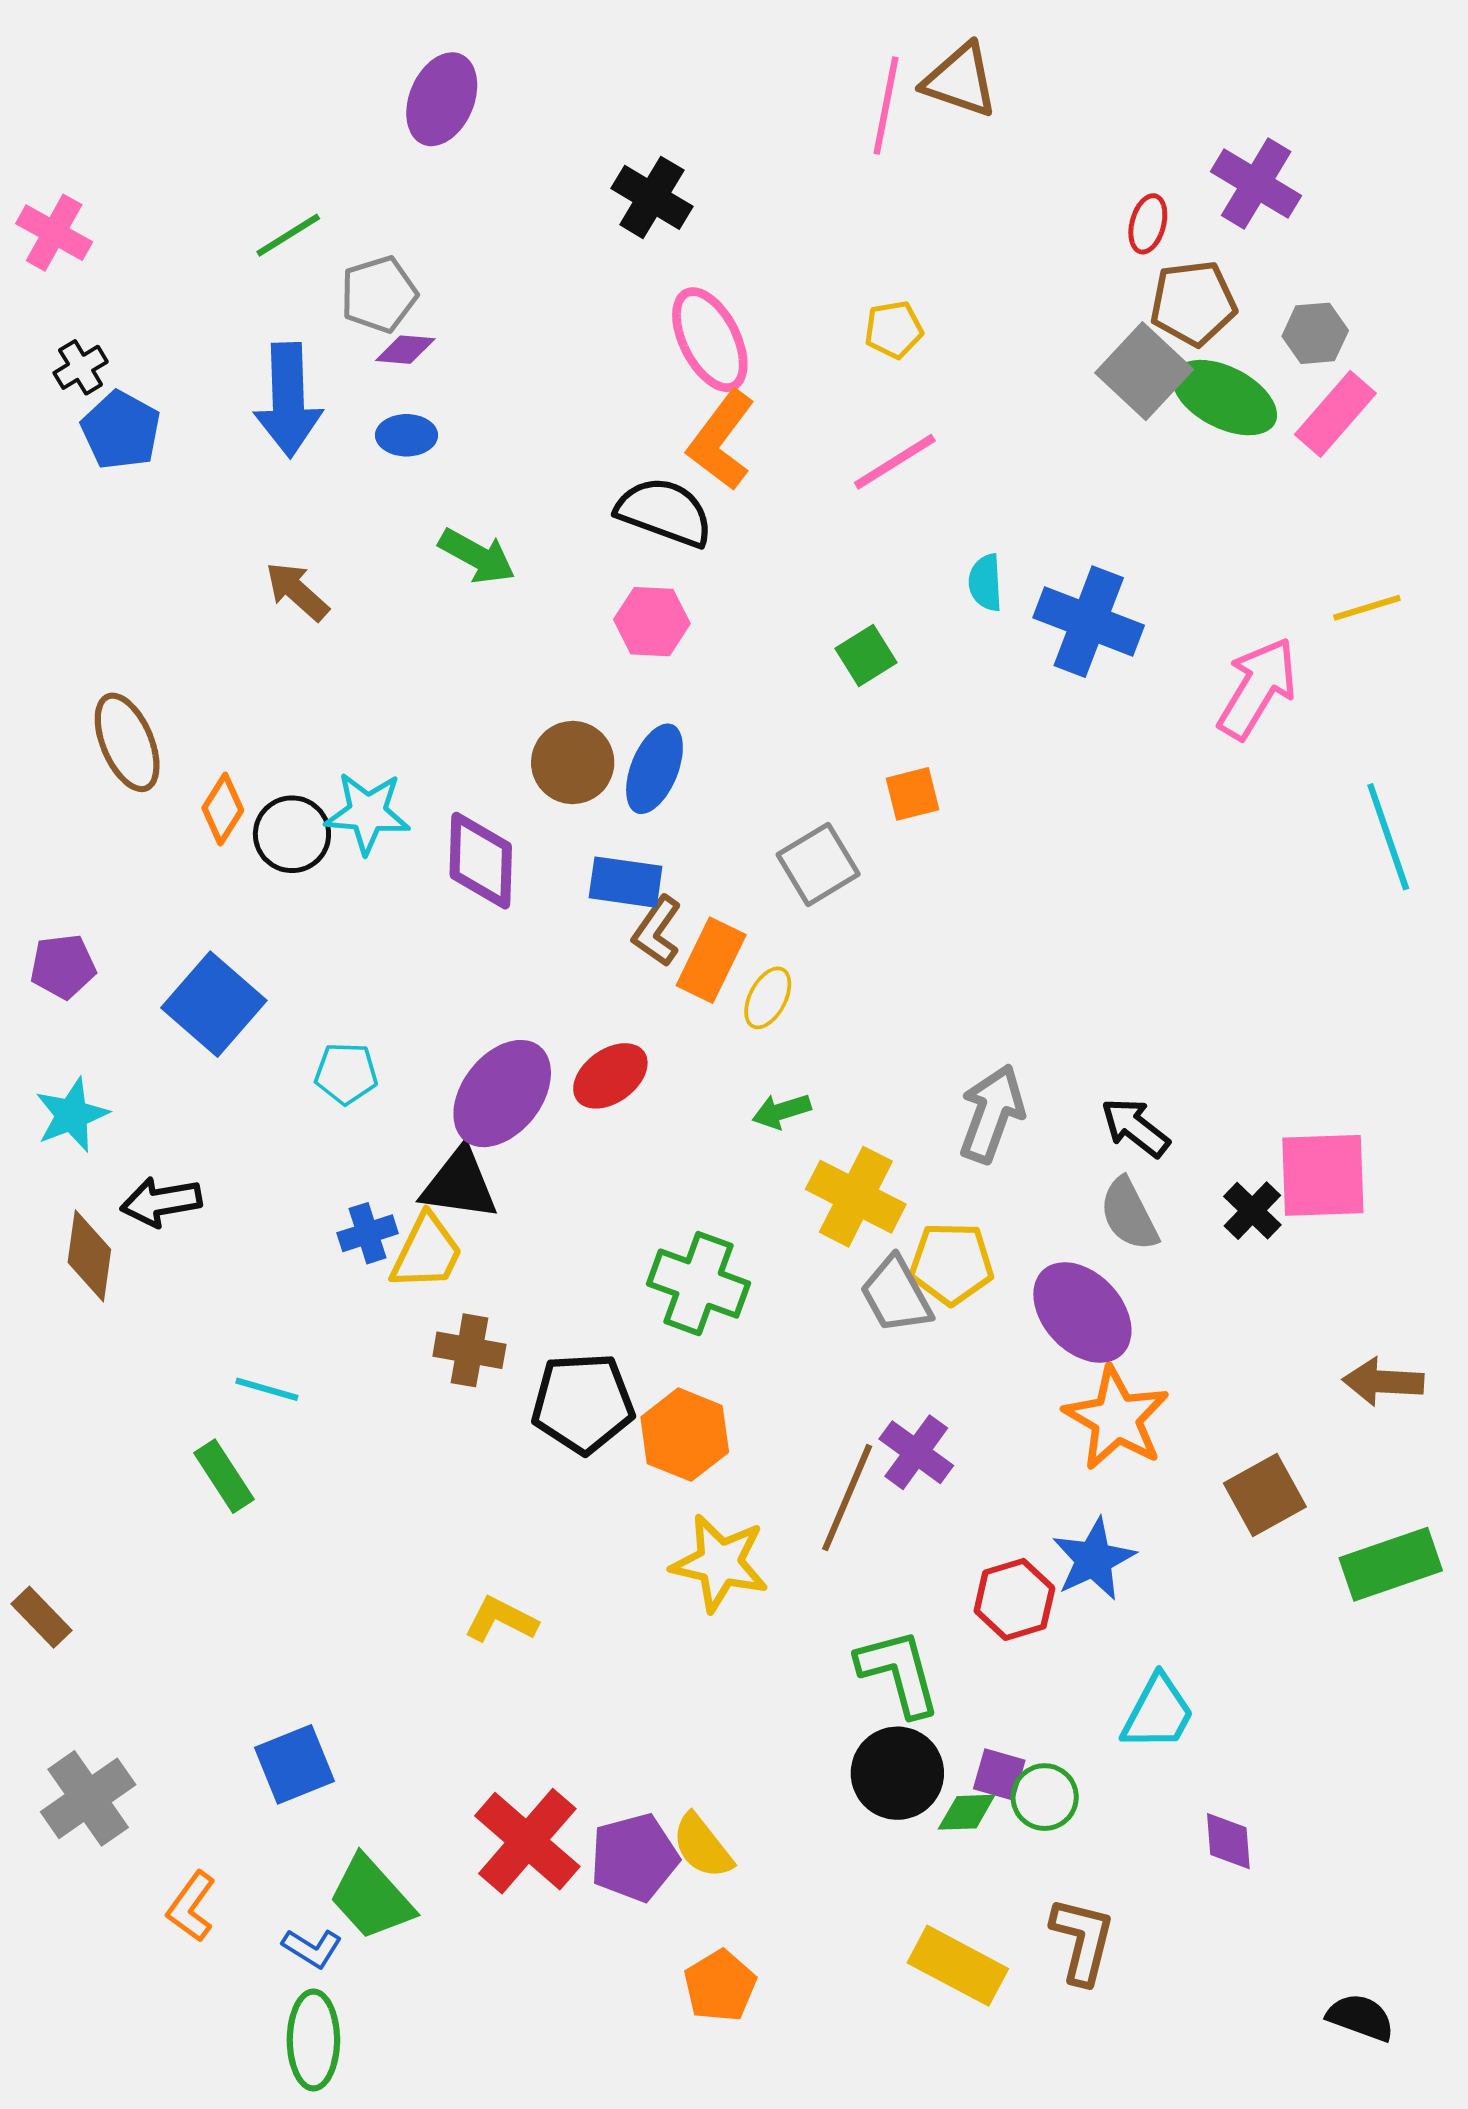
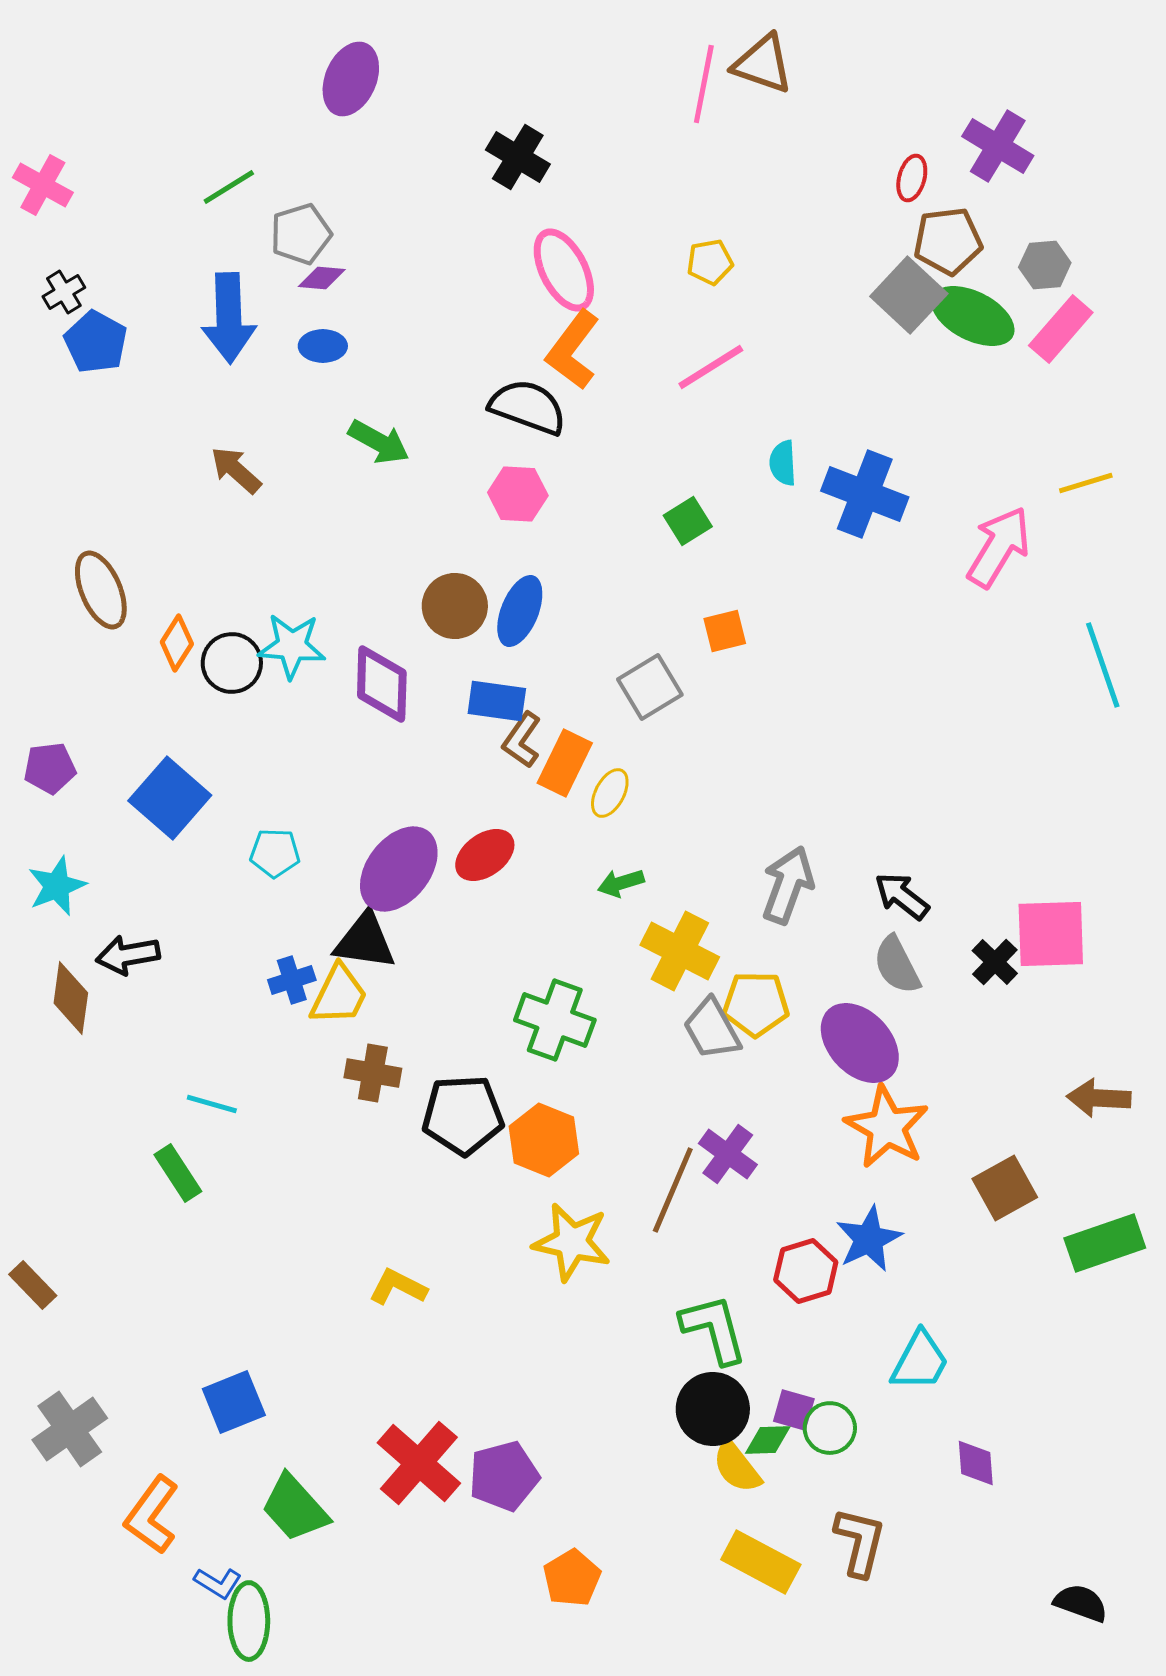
yellow semicircle: (702, 1846) -> (737, 1467), moved
orange L-shape: (191, 1907) -> (152, 1515), size x1.4
blue L-shape: (312, 1948) -> (218, 1583), moved

